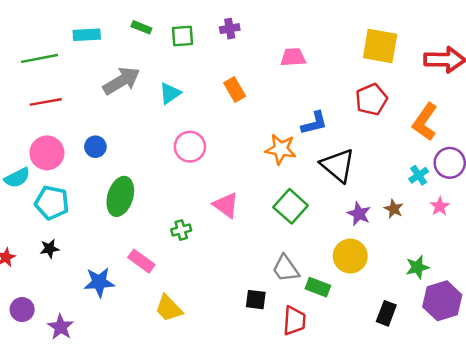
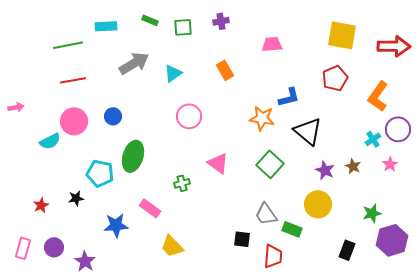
cyan pentagon: (52, 203) -> (100, 173), moved

